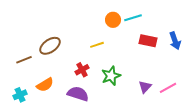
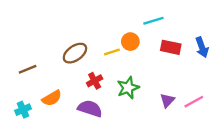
orange circle: (113, 20) -> (130, 42), moved
brown ellipse: (50, 46) -> (75, 53), moved

